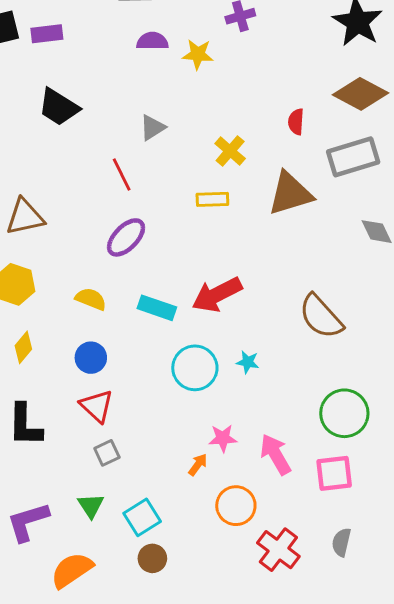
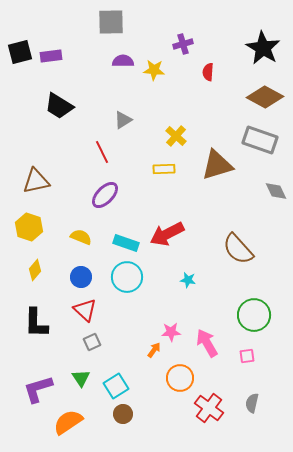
red semicircle: (296, 122) -> (208, 72), moved
gray rectangle: (353, 157) -> (260, 140), turned 36
cyan circle: (195, 368) -> (127, 277), moved
pink square: (334, 473) -> (247, 356), size x0.6

